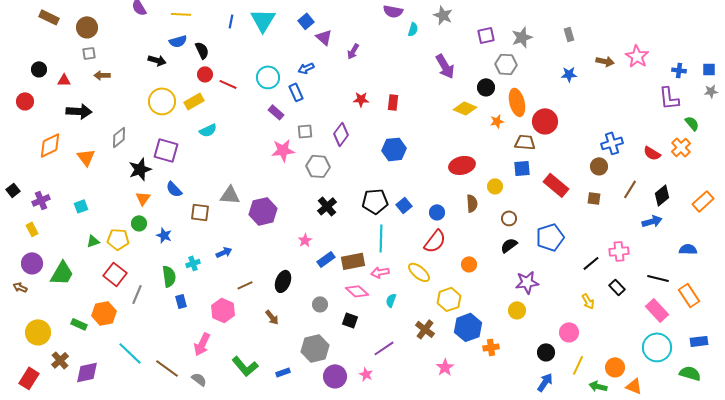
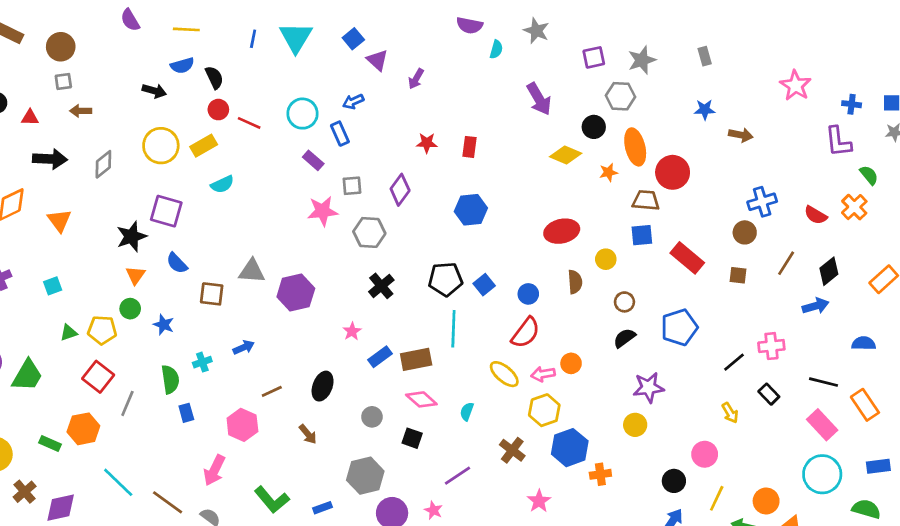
brown arrow: (605, 61) -> (741, 135), moved
gray diamond: (119, 137) -> (103, 164), moved
pink arrow: (380, 272) -> (543, 374), moved

